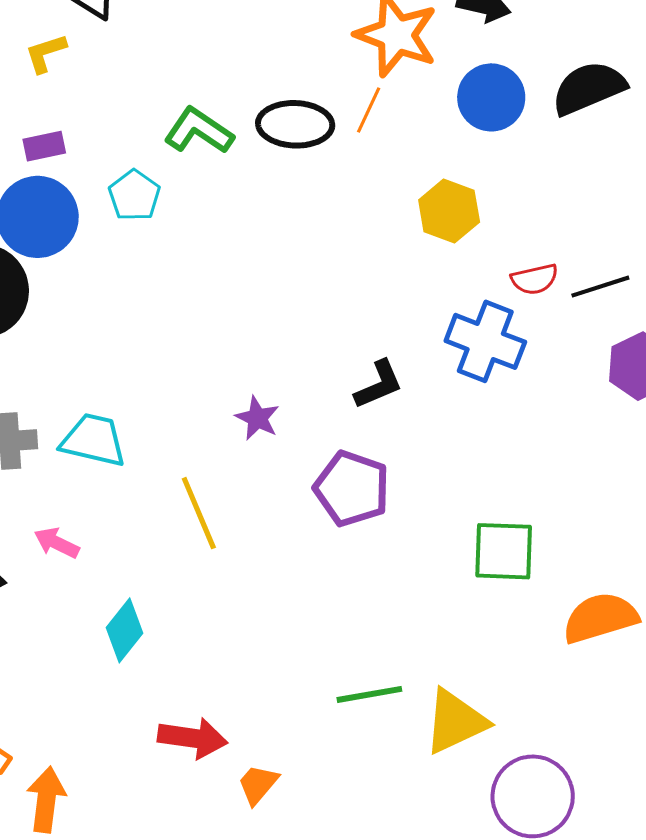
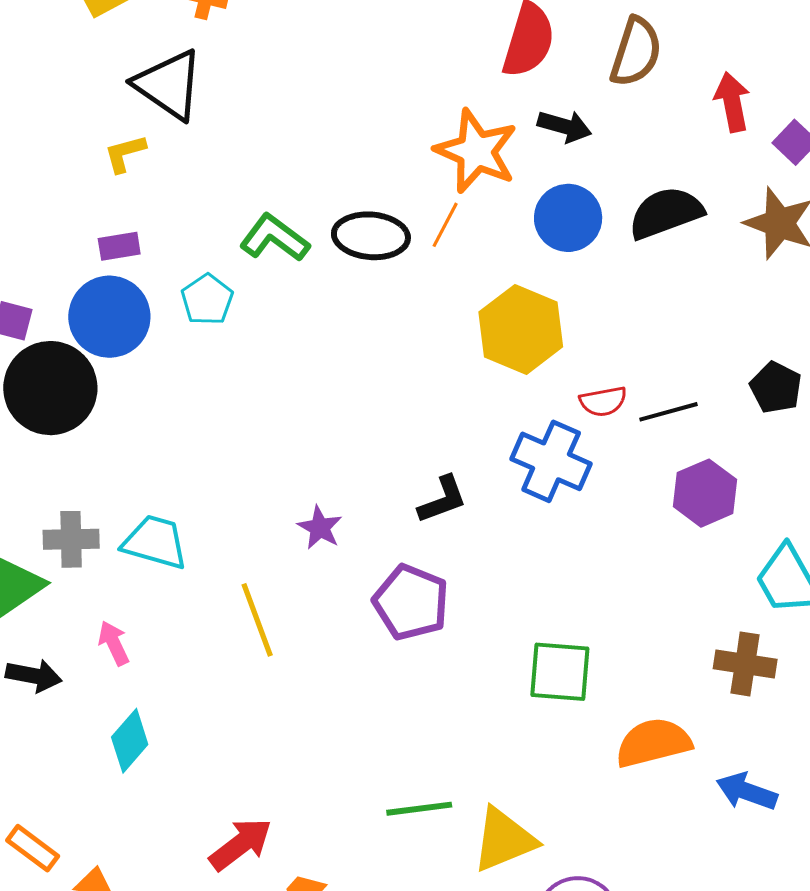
yellow hexagon: (449, 211) -> (521, 329), size x1.4
pink arrow: (57, 543) -> (114, 643), turned 36
cyan diamond: (124, 630) -> (130, 741), moved
red arrow: (193, 738) -> (241, 844), turned -48

